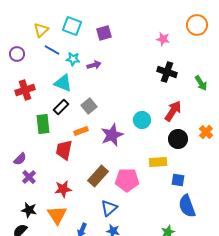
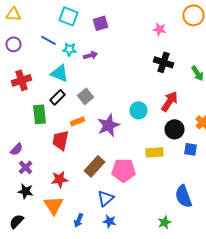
yellow triangle: (41, 30) -> (14, 14), moved, turned 49
blue square: (178, 180) -> (190, 149), moved
black star: (29, 210) -> (26, 191), moved

